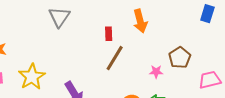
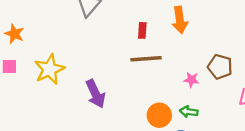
brown line: (115, 58) -> (146, 59), turned 48
brown pentagon: (180, 58) -> (220, 67), turned -30

